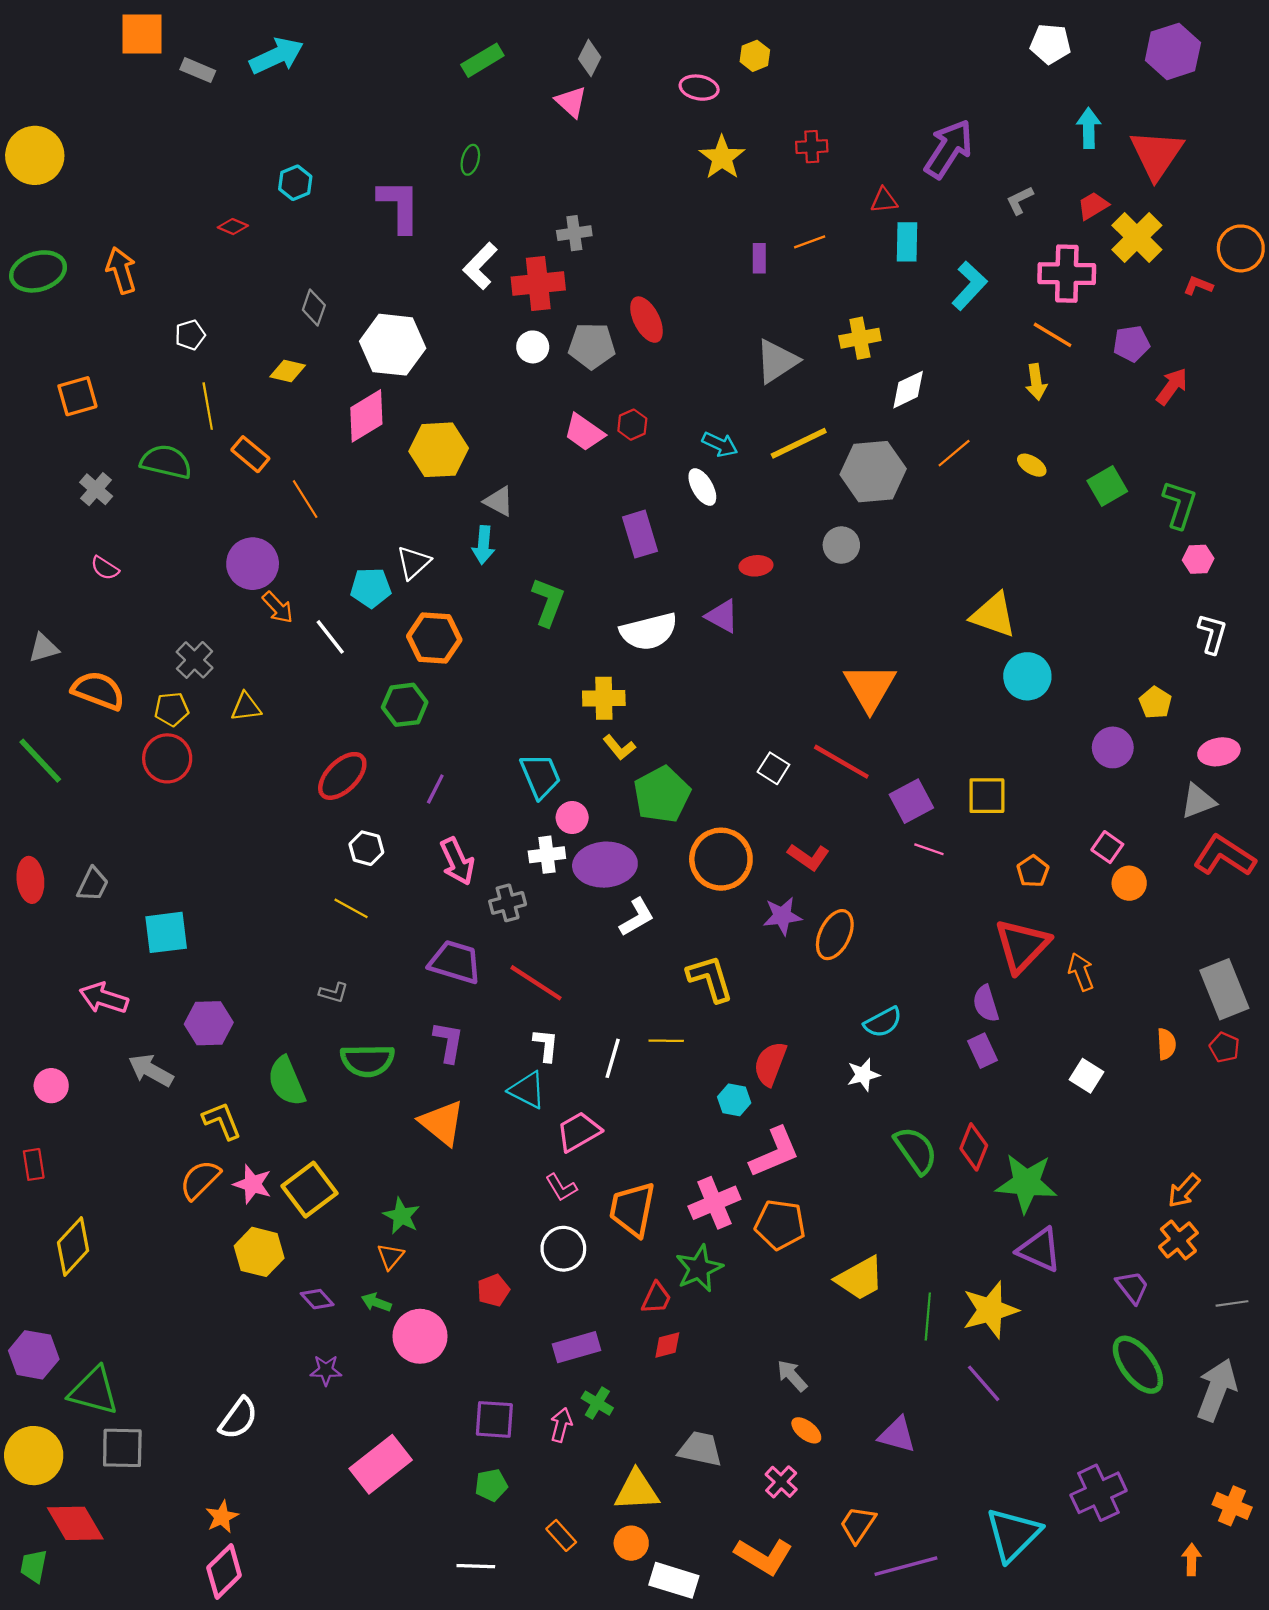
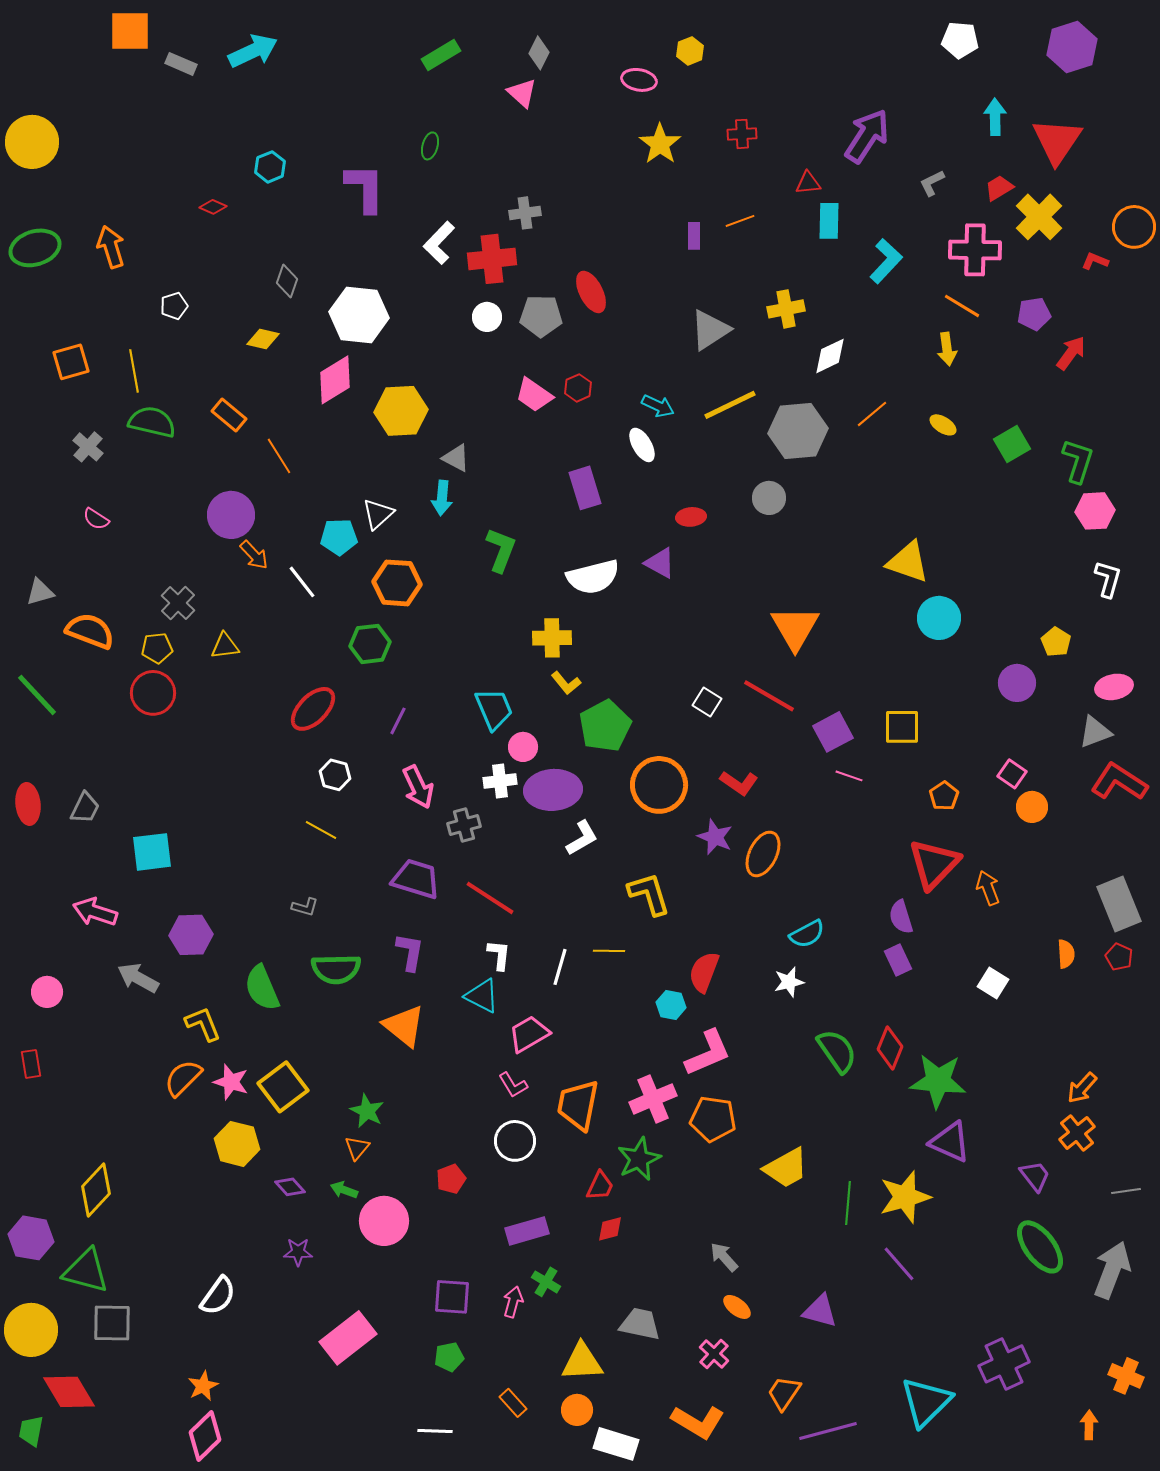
yellow line: (208, 406) -> (134, 371), moved
pink hexagon: (1198, 559) -> (1095, 511), size x1.4
purple star: (782, 916) -> (715, 837), turned 30
yellow diamond: (73, 1247) -> (96, 1190), moved

